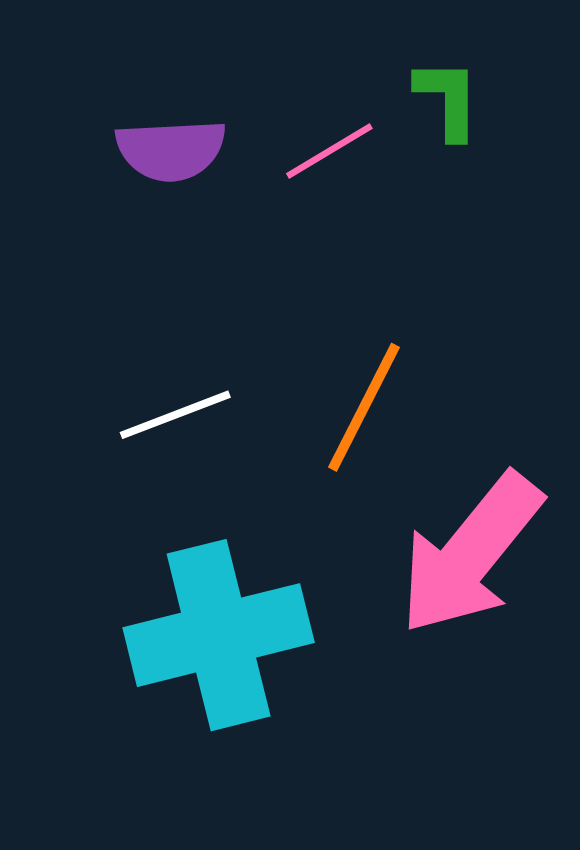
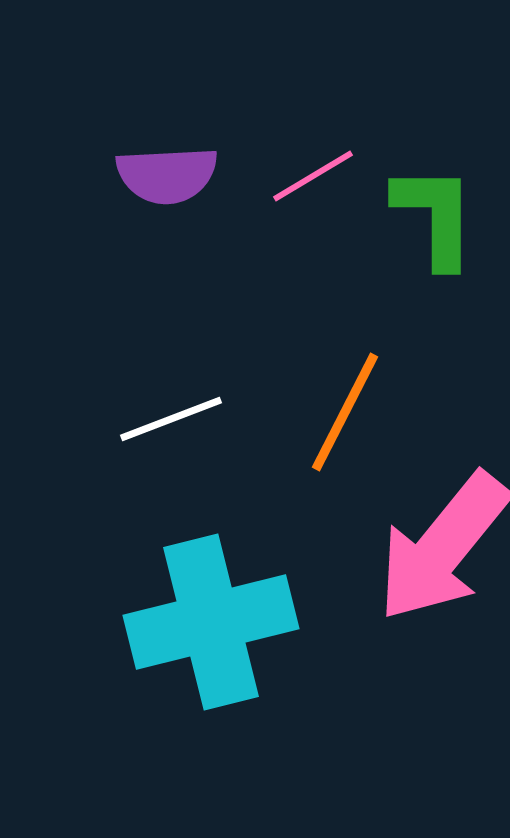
green L-shape: (448, 99) -> (435, 216), moved, size x1.4

